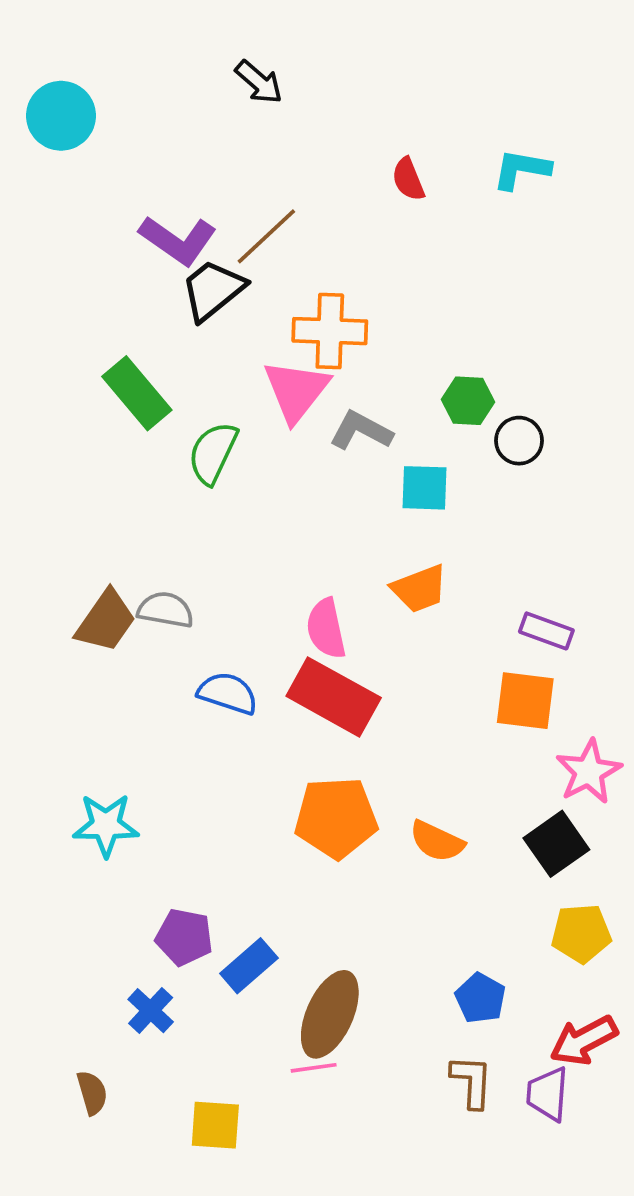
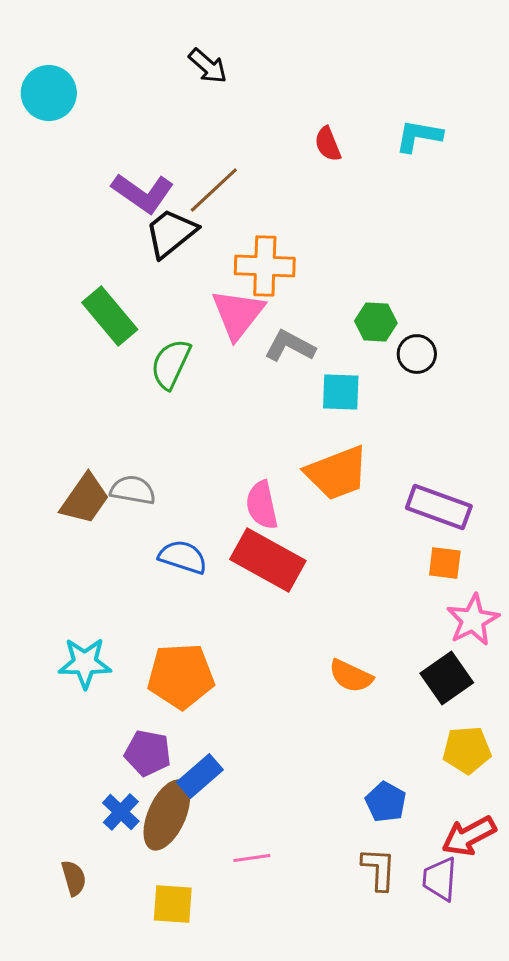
orange trapezoid: (419, 589) -> (337, 473), size x1.4
purple rectangle: (546, 631) -> (439, 507), size x1.5
orange square: (525, 701) -> (445, 563), moved, size x0.7
orange pentagon: (336, 818) -> (181, 676), moved
brown ellipse: (330, 1014) -> (167, 815), moved

